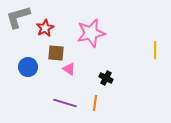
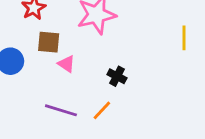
orange line: (95, 103) -> (102, 110), turned 35

